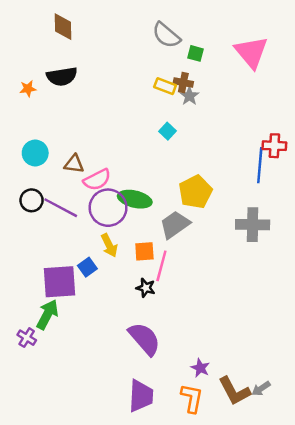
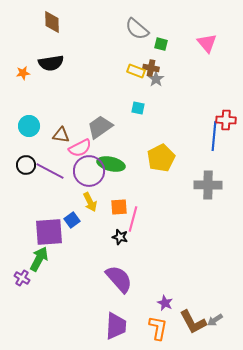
pink triangle: (251, 52) -> (207, 43), size x0.7
cyan square: (168, 131) -> (138, 108), turned -32
gray trapezoid: (175, 225) -> (100, 127), moved

